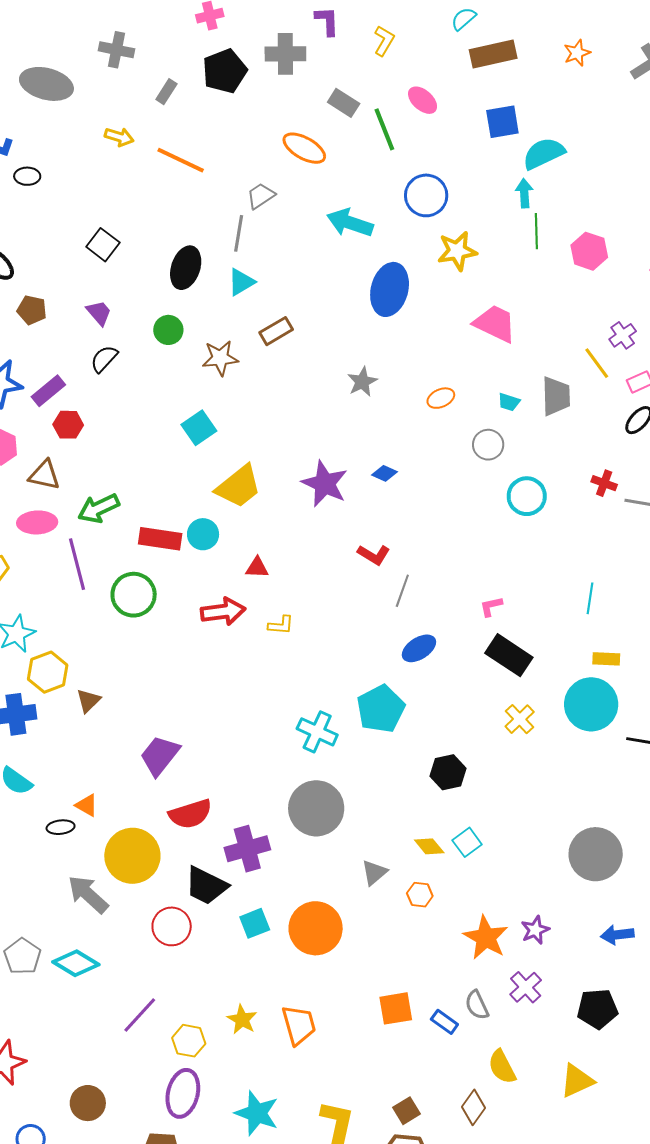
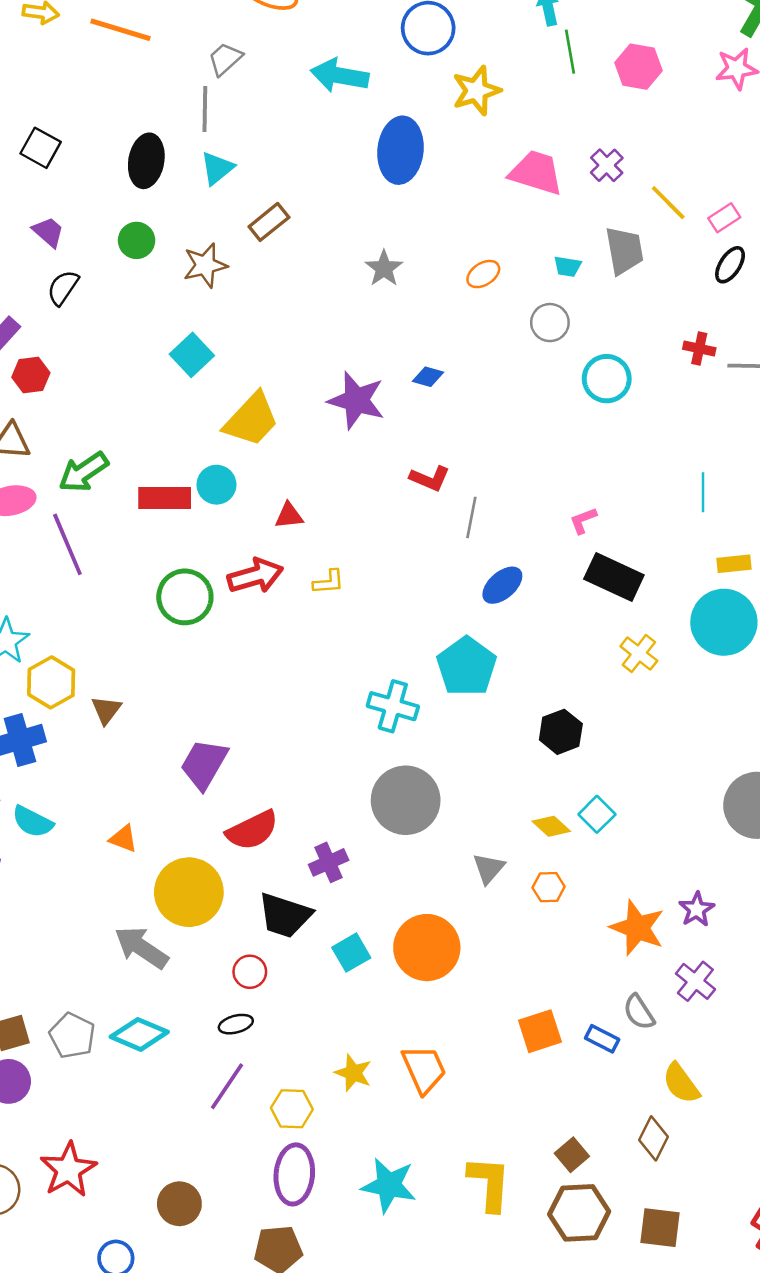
purple cross: (623, 335) -> (607, 165), moved
green circle: (134, 595) -> (185, 597), moved
black ellipse: (61, 827) -> (236, 1024), moved
purple cross: (247, 849) -> (329, 862), size x0.7
red circle: (172, 926) -> (250, 972), size x0.7

